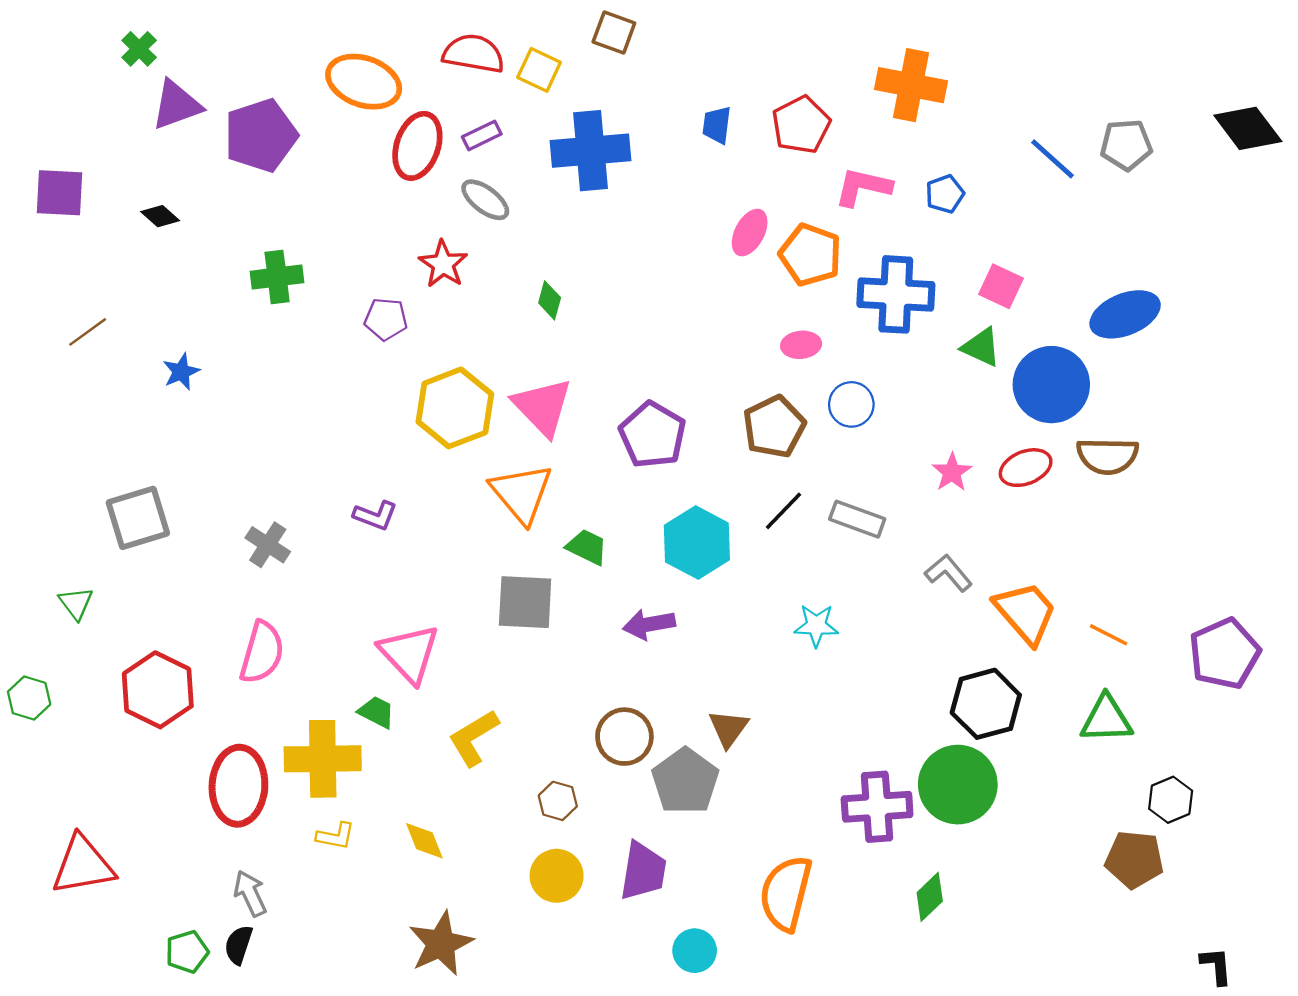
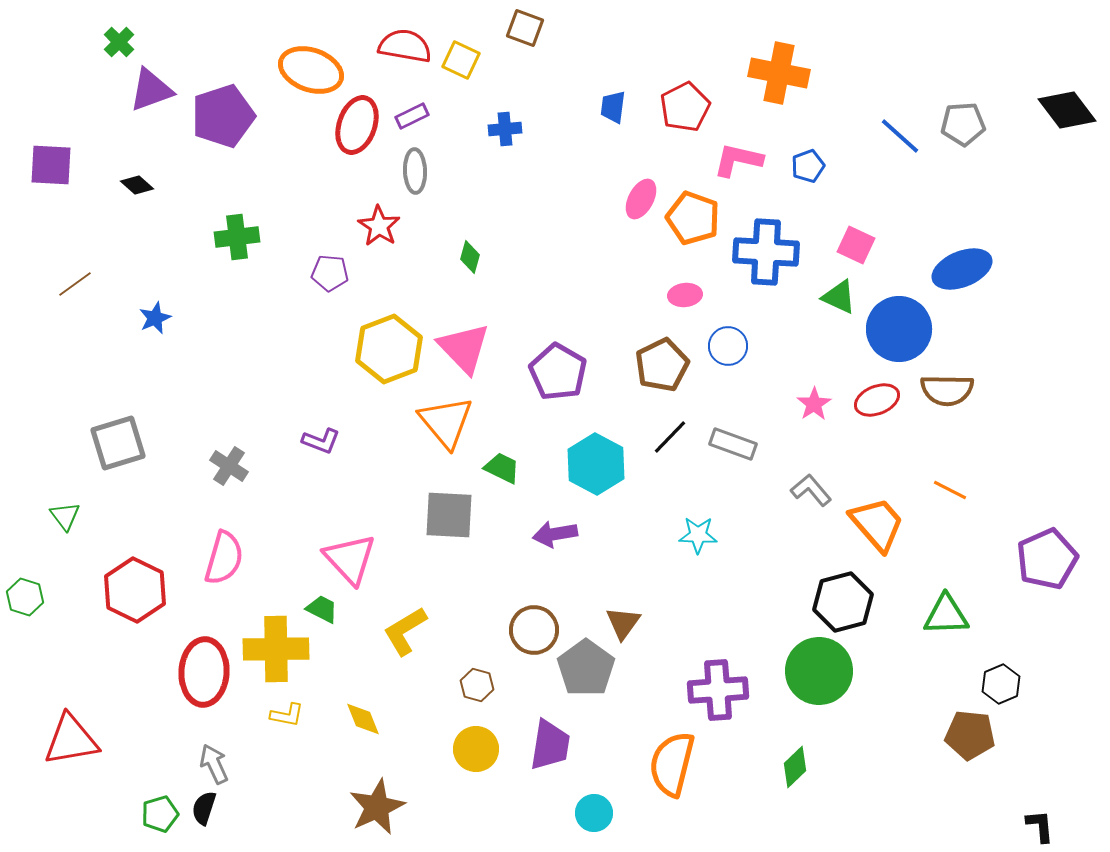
blue cross: (591, 151) -> (505, 129), size x0.5
gray ellipse: (485, 200) -> (415, 171), turned 51
orange line: (1109, 635) -> (950, 490), moved
purple cross: (877, 807) -> (718, 690), moved

